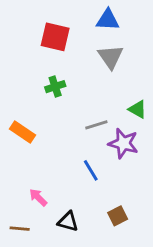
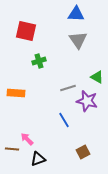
red square: (55, 37) -> (26, 31), moved
orange rectangle: (23, 132) -> (16, 93), turned -30
black triangle: (68, 222) -> (38, 159), moved, turned -35
brown line: (20, 229) -> (12, 149), moved

